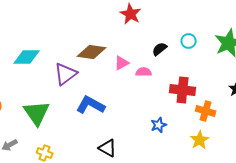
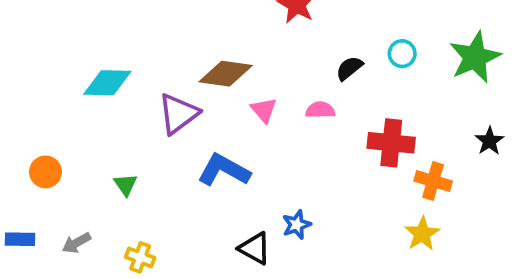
pink triangle: (122, 63) -> (264, 110), moved, turned -42
green triangle: (37, 113) -> (126, 185), size x0.5
blue star: (159, 125) -> (297, 225), moved

